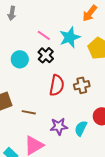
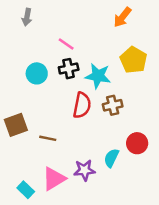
cyan star: (70, 37) -> (98, 76), moved, turned 30
black cross: (46, 55) -> (69, 69), turned 35
purple star: (59, 126) -> (84, 170), moved

